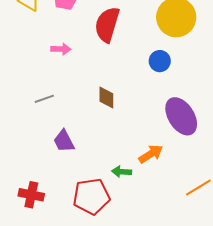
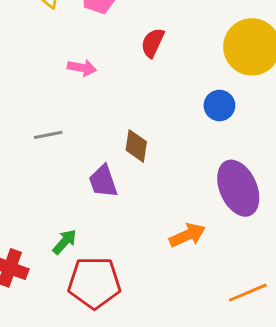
red semicircle: (107, 25) -> (153, 43), size x0.6
purple trapezoid: (64, 141) -> (103, 181), moved
green arrow: (122, 172) -> (65, 242), moved, turned 120

